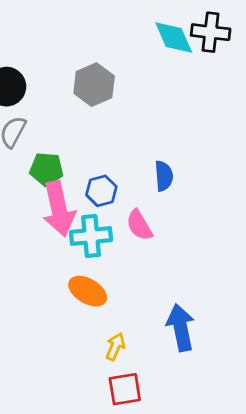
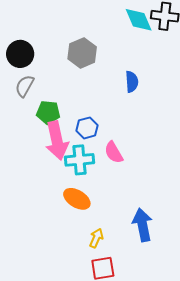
blue semicircle: (164, 176) -> (132, 82), moved

